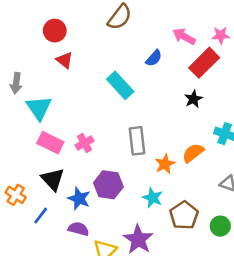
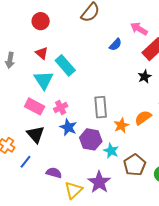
red triangle: (65, 60) -> (42, 53), moved
cyan rectangle: (120, 85) -> (65, 65), moved
cyan triangle: (39, 108) -> (44, 80), moved
purple hexagon: (108, 185) -> (91, 139), moved
blue star: (79, 199) -> (68, 127), moved

